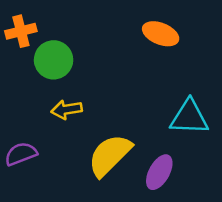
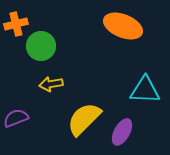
orange ellipse: (161, 34) -> (123, 26), size x1.4

